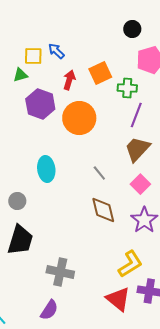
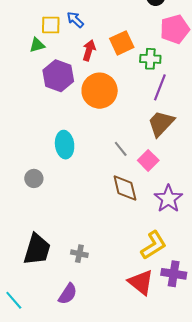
pink square: (140, 184) -> (148, 160), moved
black trapezoid: (20, 240) -> (37, 249), moved
gray cross: (60, 272) -> (79, 254), size x0.6

